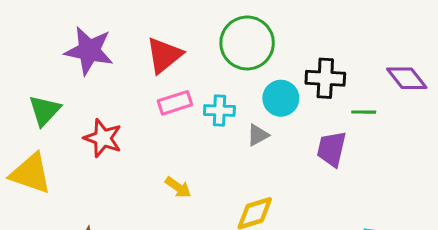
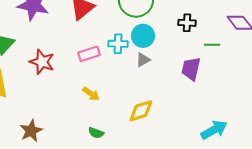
black cross: (325, 78) -> (187, 23), size x0.7
cyan circle: (281, 98) -> (143, 36), moved
pink rectangle: (175, 103) -> (89, 54), moved

